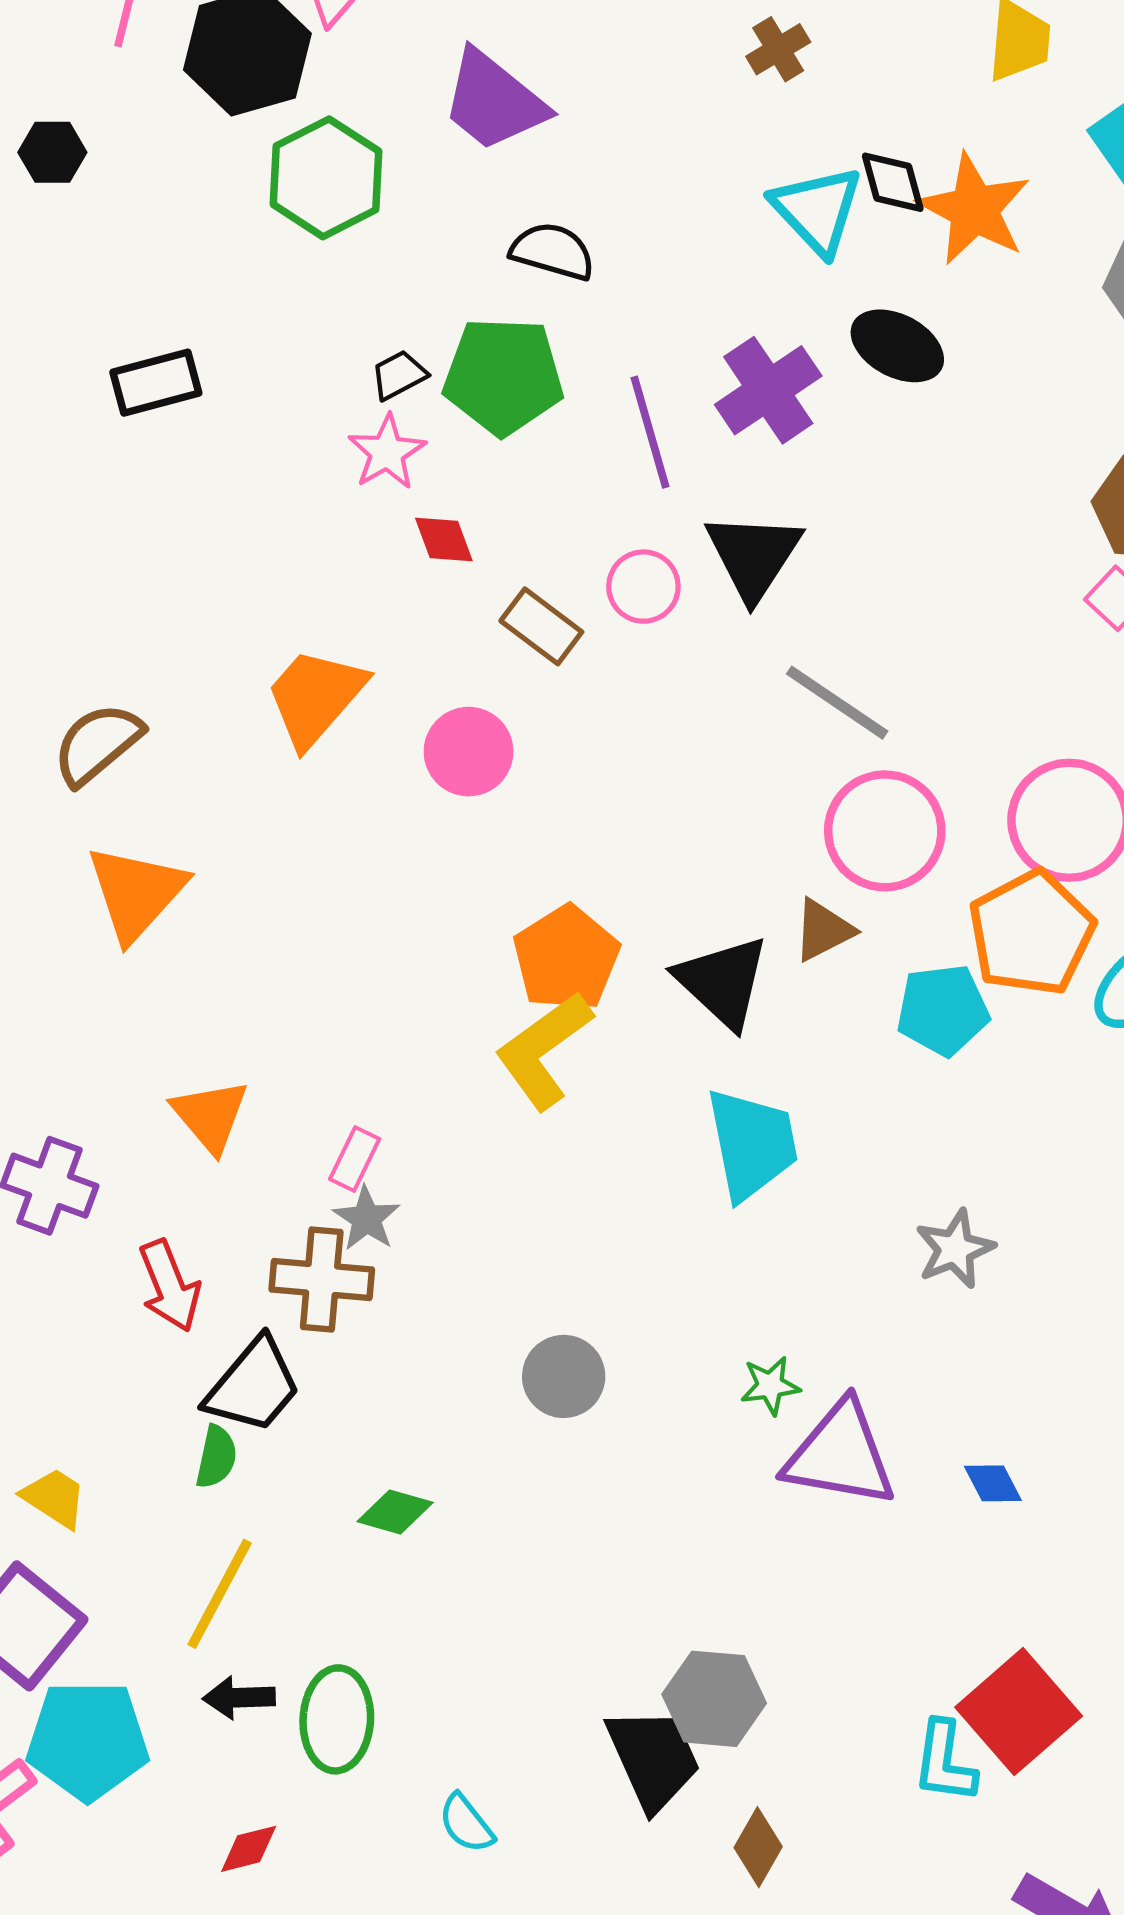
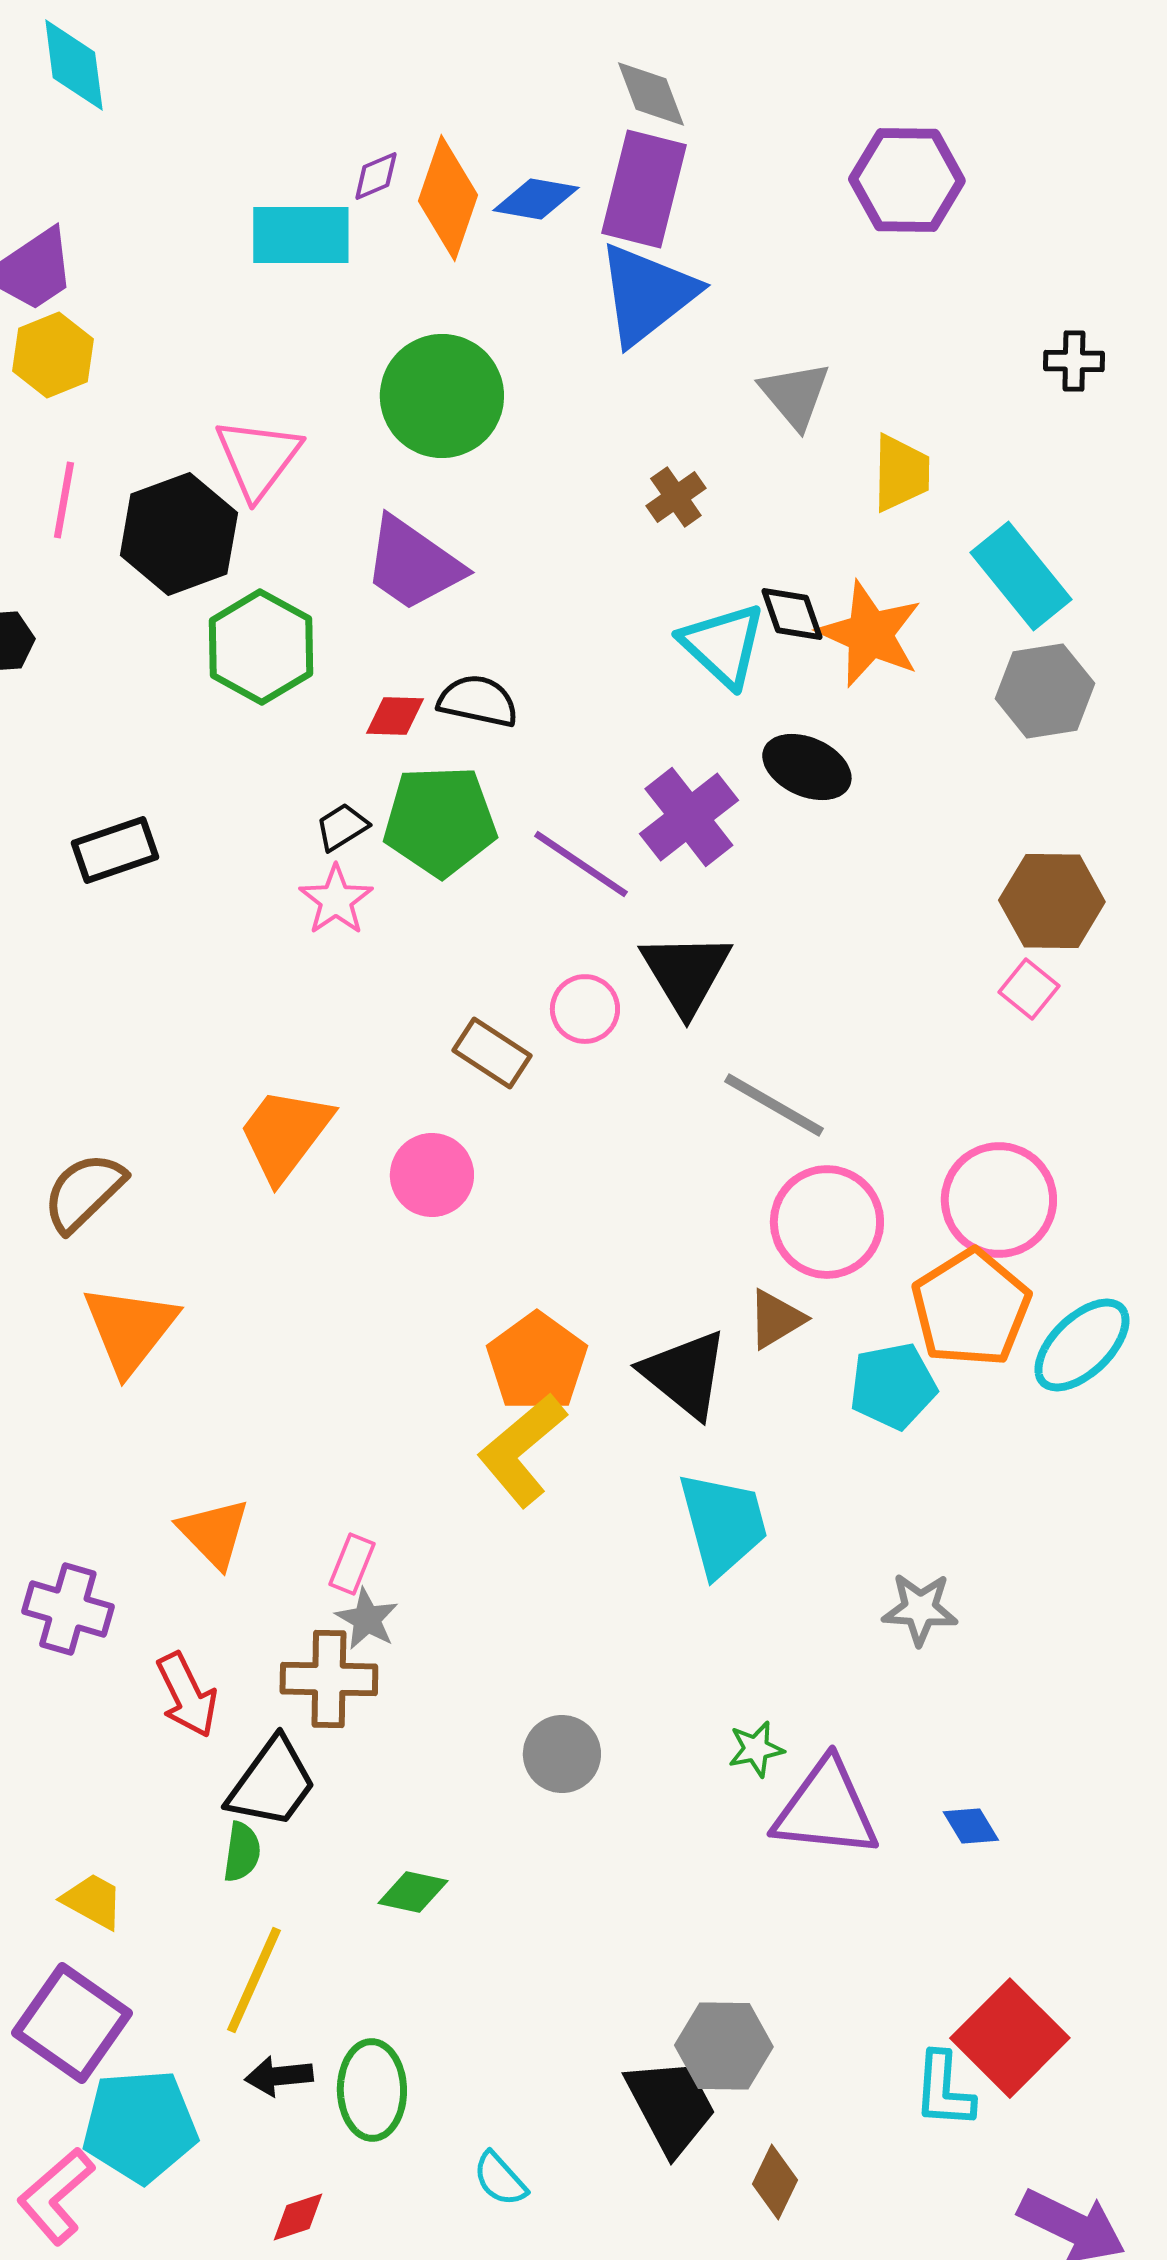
purple line: (650, 432) -> (581, 864), turned -36
red diamond: (444, 539) -> (395, 716), moved, turned -64
gray star: (955, 1249) -> (920, 1609), turned 30

